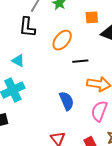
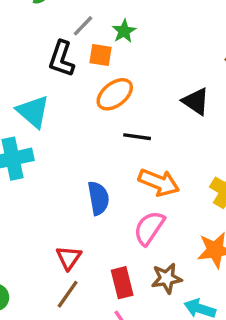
orange square: (92, 17) -> (101, 55), moved
cyan triangle: (18, 61) -> (33, 112), size x1.5

